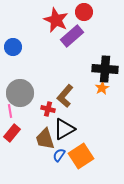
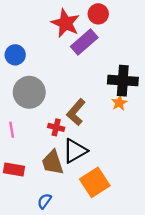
gray circle: (20, 93) -> (29, 92), moved
red rectangle: (12, 133) -> (14, 170), moved, turned 60
blue semicircle: (59, 155) -> (44, 201), moved

